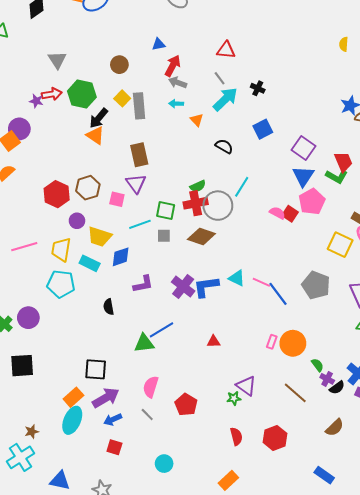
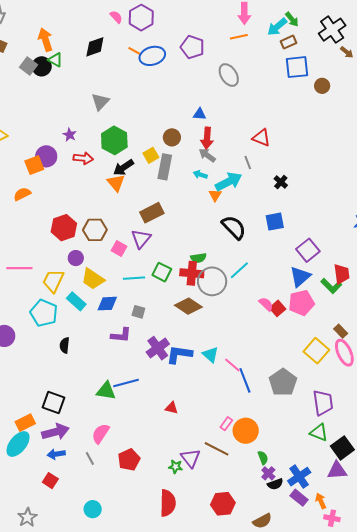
brown circle: (119, 65) -> (172, 137), moved
red arrow: (173, 66) -> (207, 138), turned 140
red arrow: (52, 94) -> (83, 158), moved
cyan arrow: (225, 99) -> (229, 182), moved
black semicircle: (224, 146) -> (234, 227), size x1.5
brown rectangle: (139, 155) -> (152, 213), turned 60
gray square: (164, 236) -> (138, 312), moved
black semicircle: (109, 307) -> (65, 345), moved
brown line: (295, 393) -> (217, 449), moved, turned -30
red semicircle: (236, 436) -> (168, 503), size x1.5
red hexagon: (275, 438) -> (223, 504), moved

